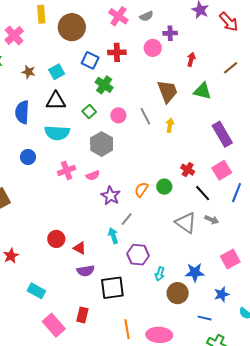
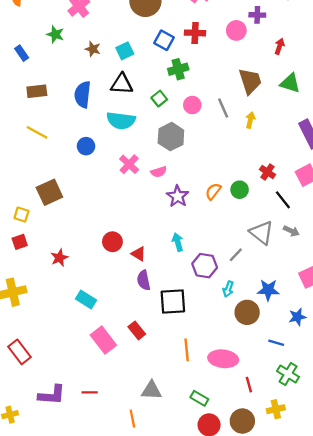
green cross: (104, 85) -> (178, 69), turned 36
pink cross: (67, 170) -> (129, 164), turned -30
gray line: (127, 219) -> (236, 255), moved
purple semicircle: (86, 271) -> (144, 280), turned 84
red rectangle: (82, 315) -> (137, 330), turned -56

